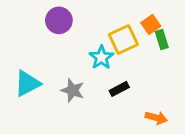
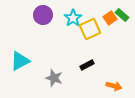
green rectangle: (162, 40) -> (122, 15), moved, turned -32
cyan star: (101, 57) -> (73, 18), moved
gray star: (73, 90) -> (54, 78), moved

